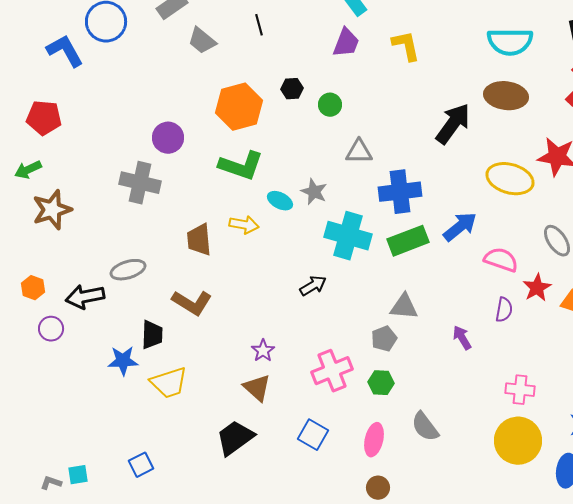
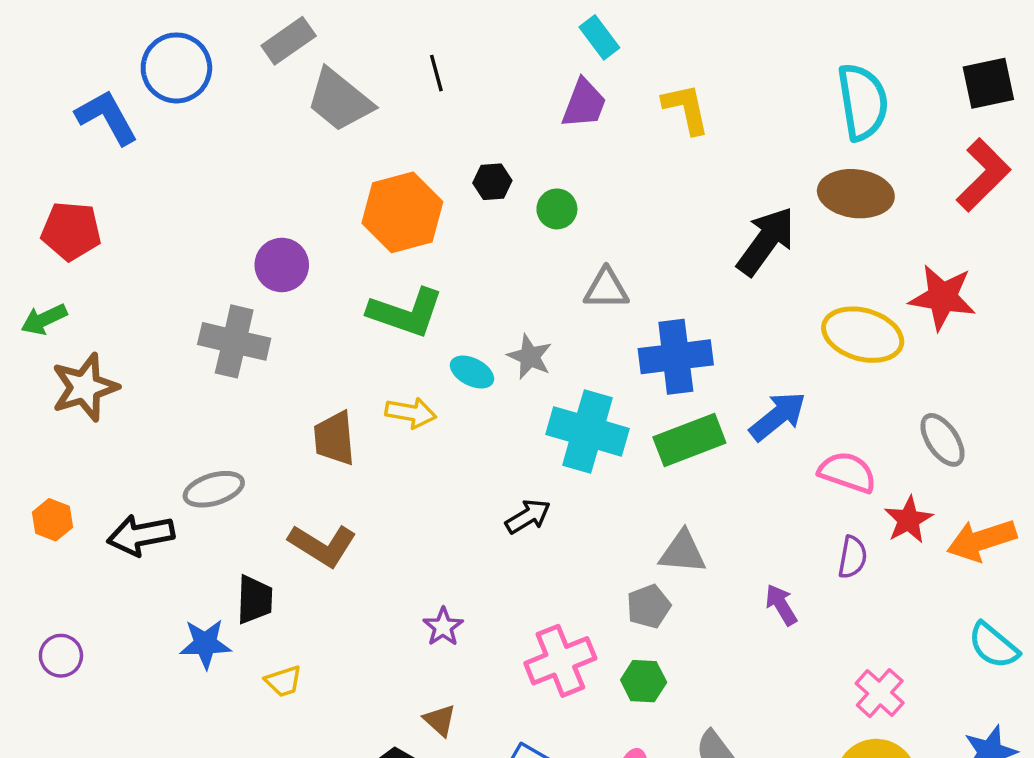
gray trapezoid: (202, 41) -> (339, 100), size x1.4
cyan semicircle: (510, 42) -> (863, 102), turned -99
purple circle: (51, 329) -> (61, 656), moved
yellow trapezoid: (169, 383) -> (283, 681), size x0.6
brown triangle: (257, 388) -> (440, 720), moved, size x0.7
pink cross: (520, 390) -> (880, 693), turned 36

